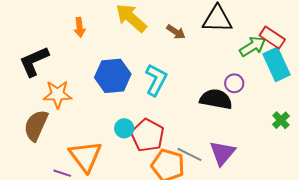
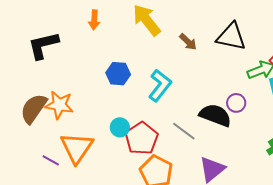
blue hexagon: (113, 76) -> (118, 74), size x0.7
orange star: (58, 94) -> (59, 105), moved
gray line: (189, 154) -> (184, 131), moved

